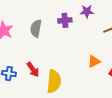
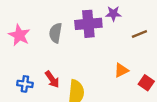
purple cross: (65, 20) -> (88, 24), size x1.6

